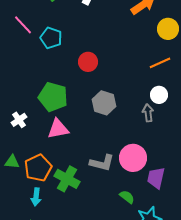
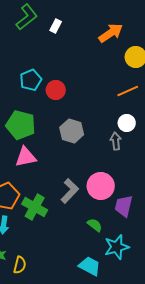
cyan pentagon: (51, 38) -> (31, 80), moved, turned 30
gray L-shape: (102, 163) -> (70, 191), turned -60

